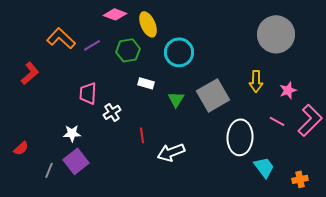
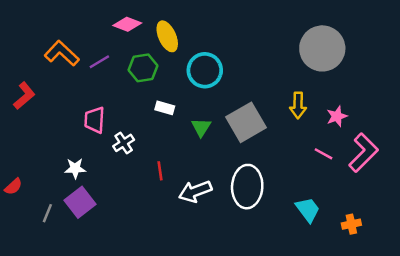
white ellipse: (240, 137) -> (247, 187), moved

